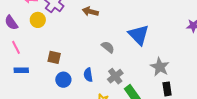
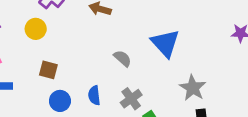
yellow circle: (38, 20) -> (36, 29), moved

